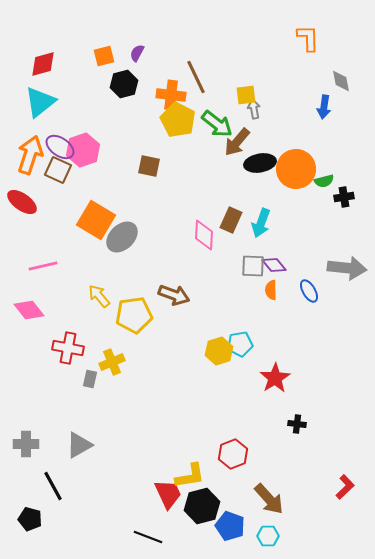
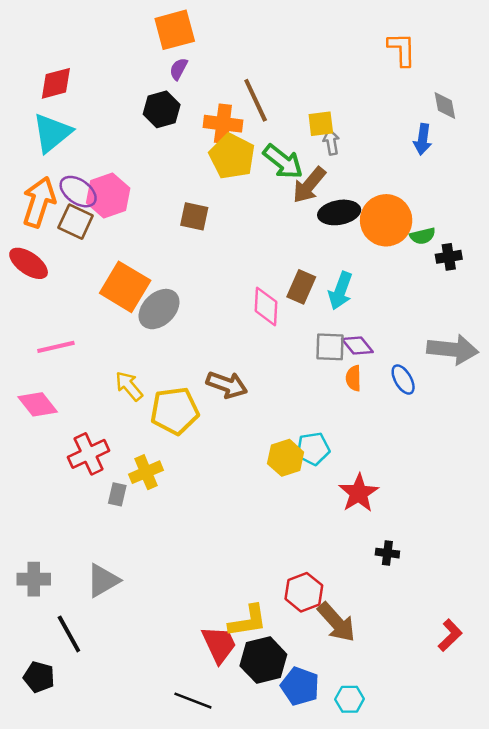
orange square: (104, 56) -> (175, 30), moved, size x1.5
red cross: (68, 348) -> (89, 454), turned -36
brown arrow: (269, 499) -> (337, 622), moved

